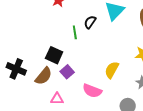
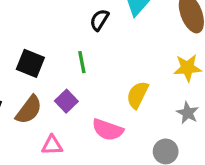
green line: (75, 32) -> (82, 62), moved
black square: (54, 55) -> (30, 63), moved

